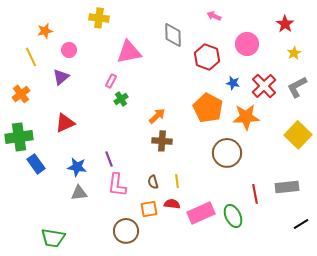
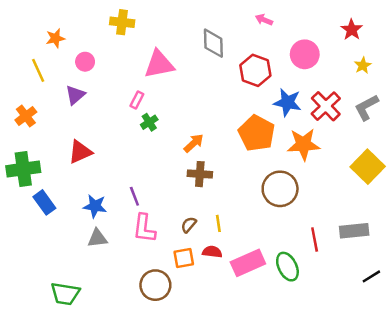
blue star: (233, 83) -> (287, 102), size x1.6
brown semicircle: (153, 182) -> (189, 225), turned 56

